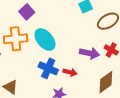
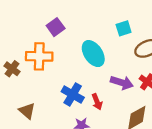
cyan ellipse: (45, 40) -> (93, 54), moved
red arrow: (70, 72) -> (97, 102), turned 48

